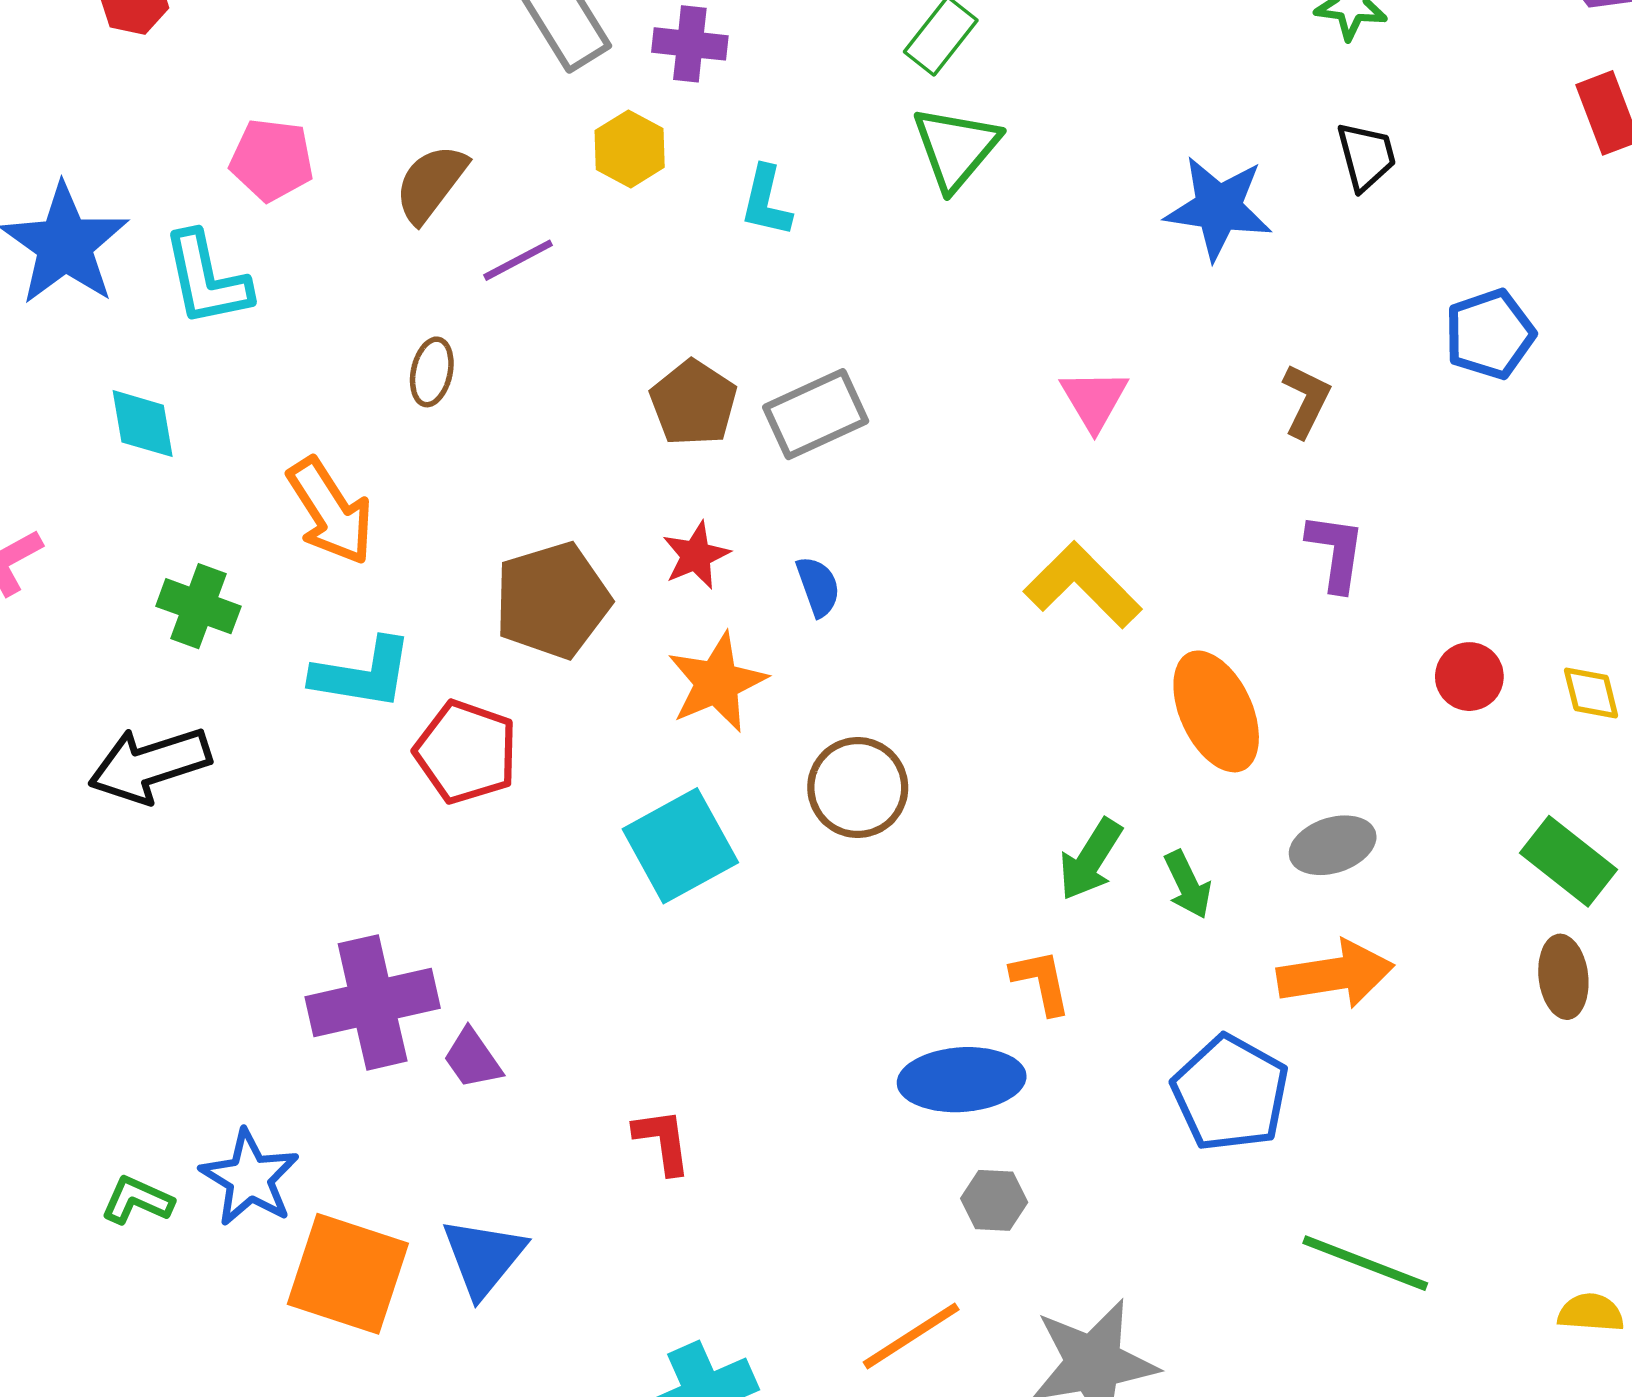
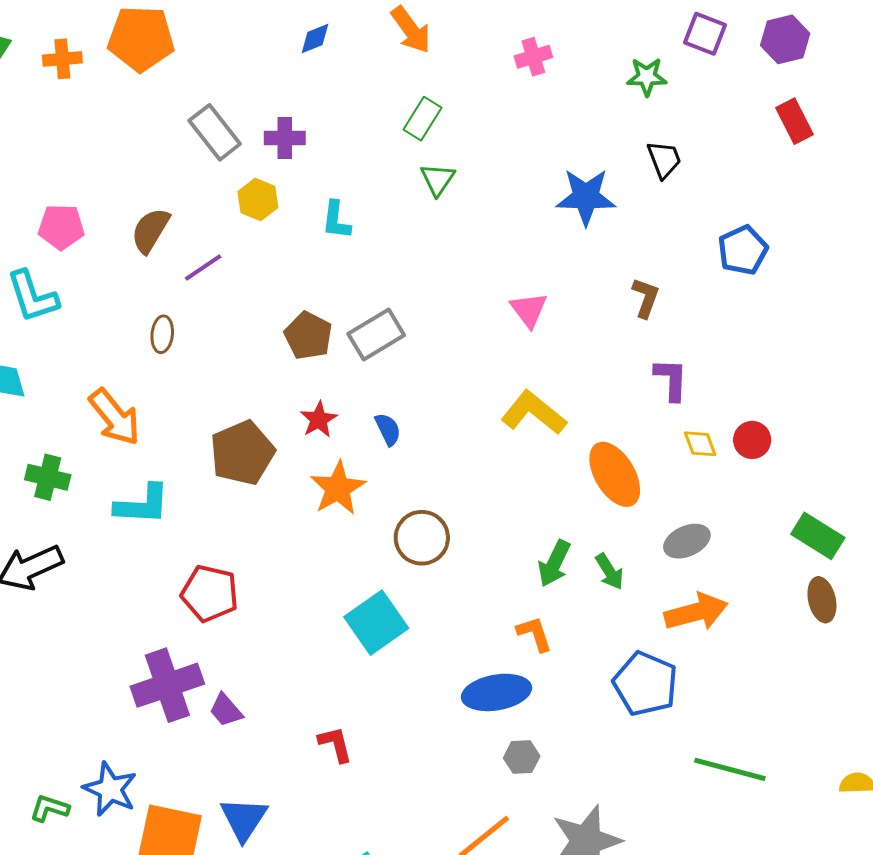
green triangle: (956, 148) -> (438, 179), size x0.7
yellow diamond: (1591, 693) -> (700, 444), moved
red pentagon: (466, 752) -> (210, 593), moved
cyan square: (680, 846) -> (376, 623), moved

